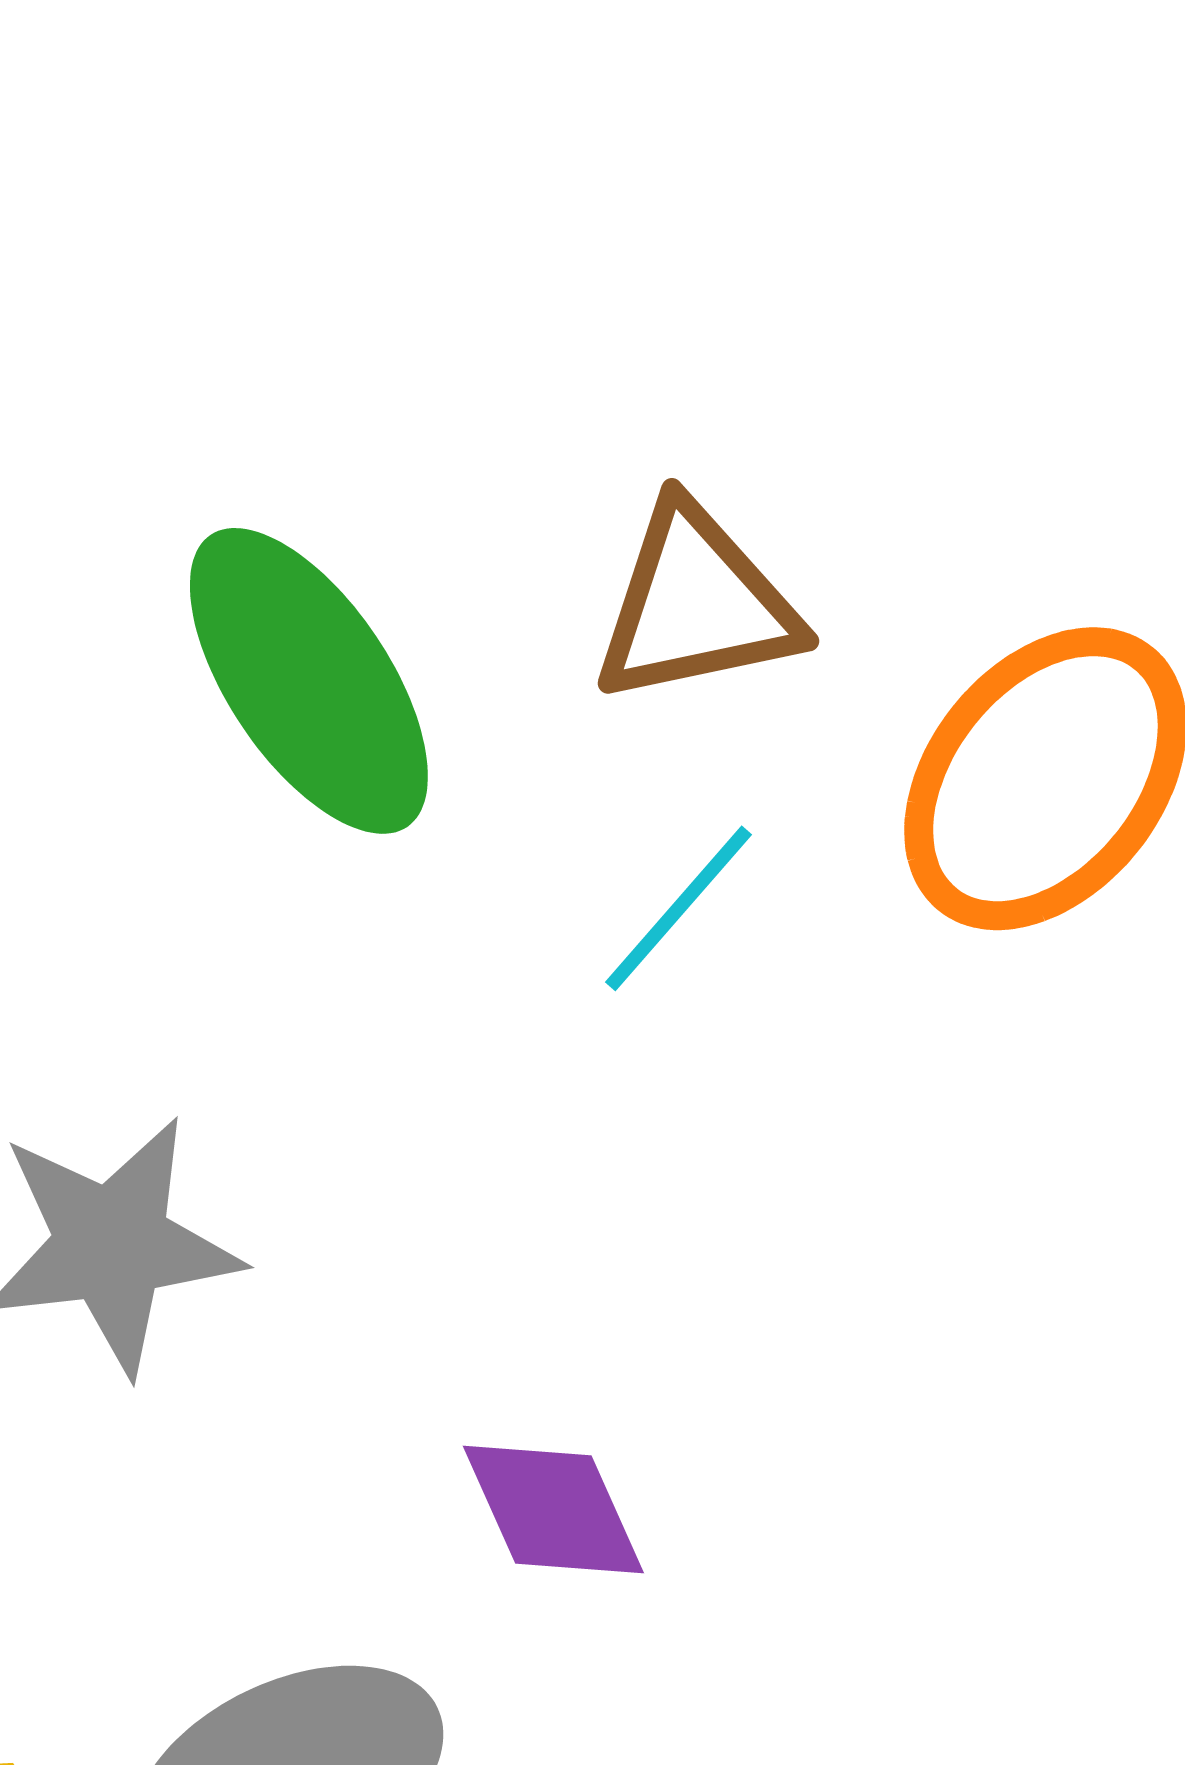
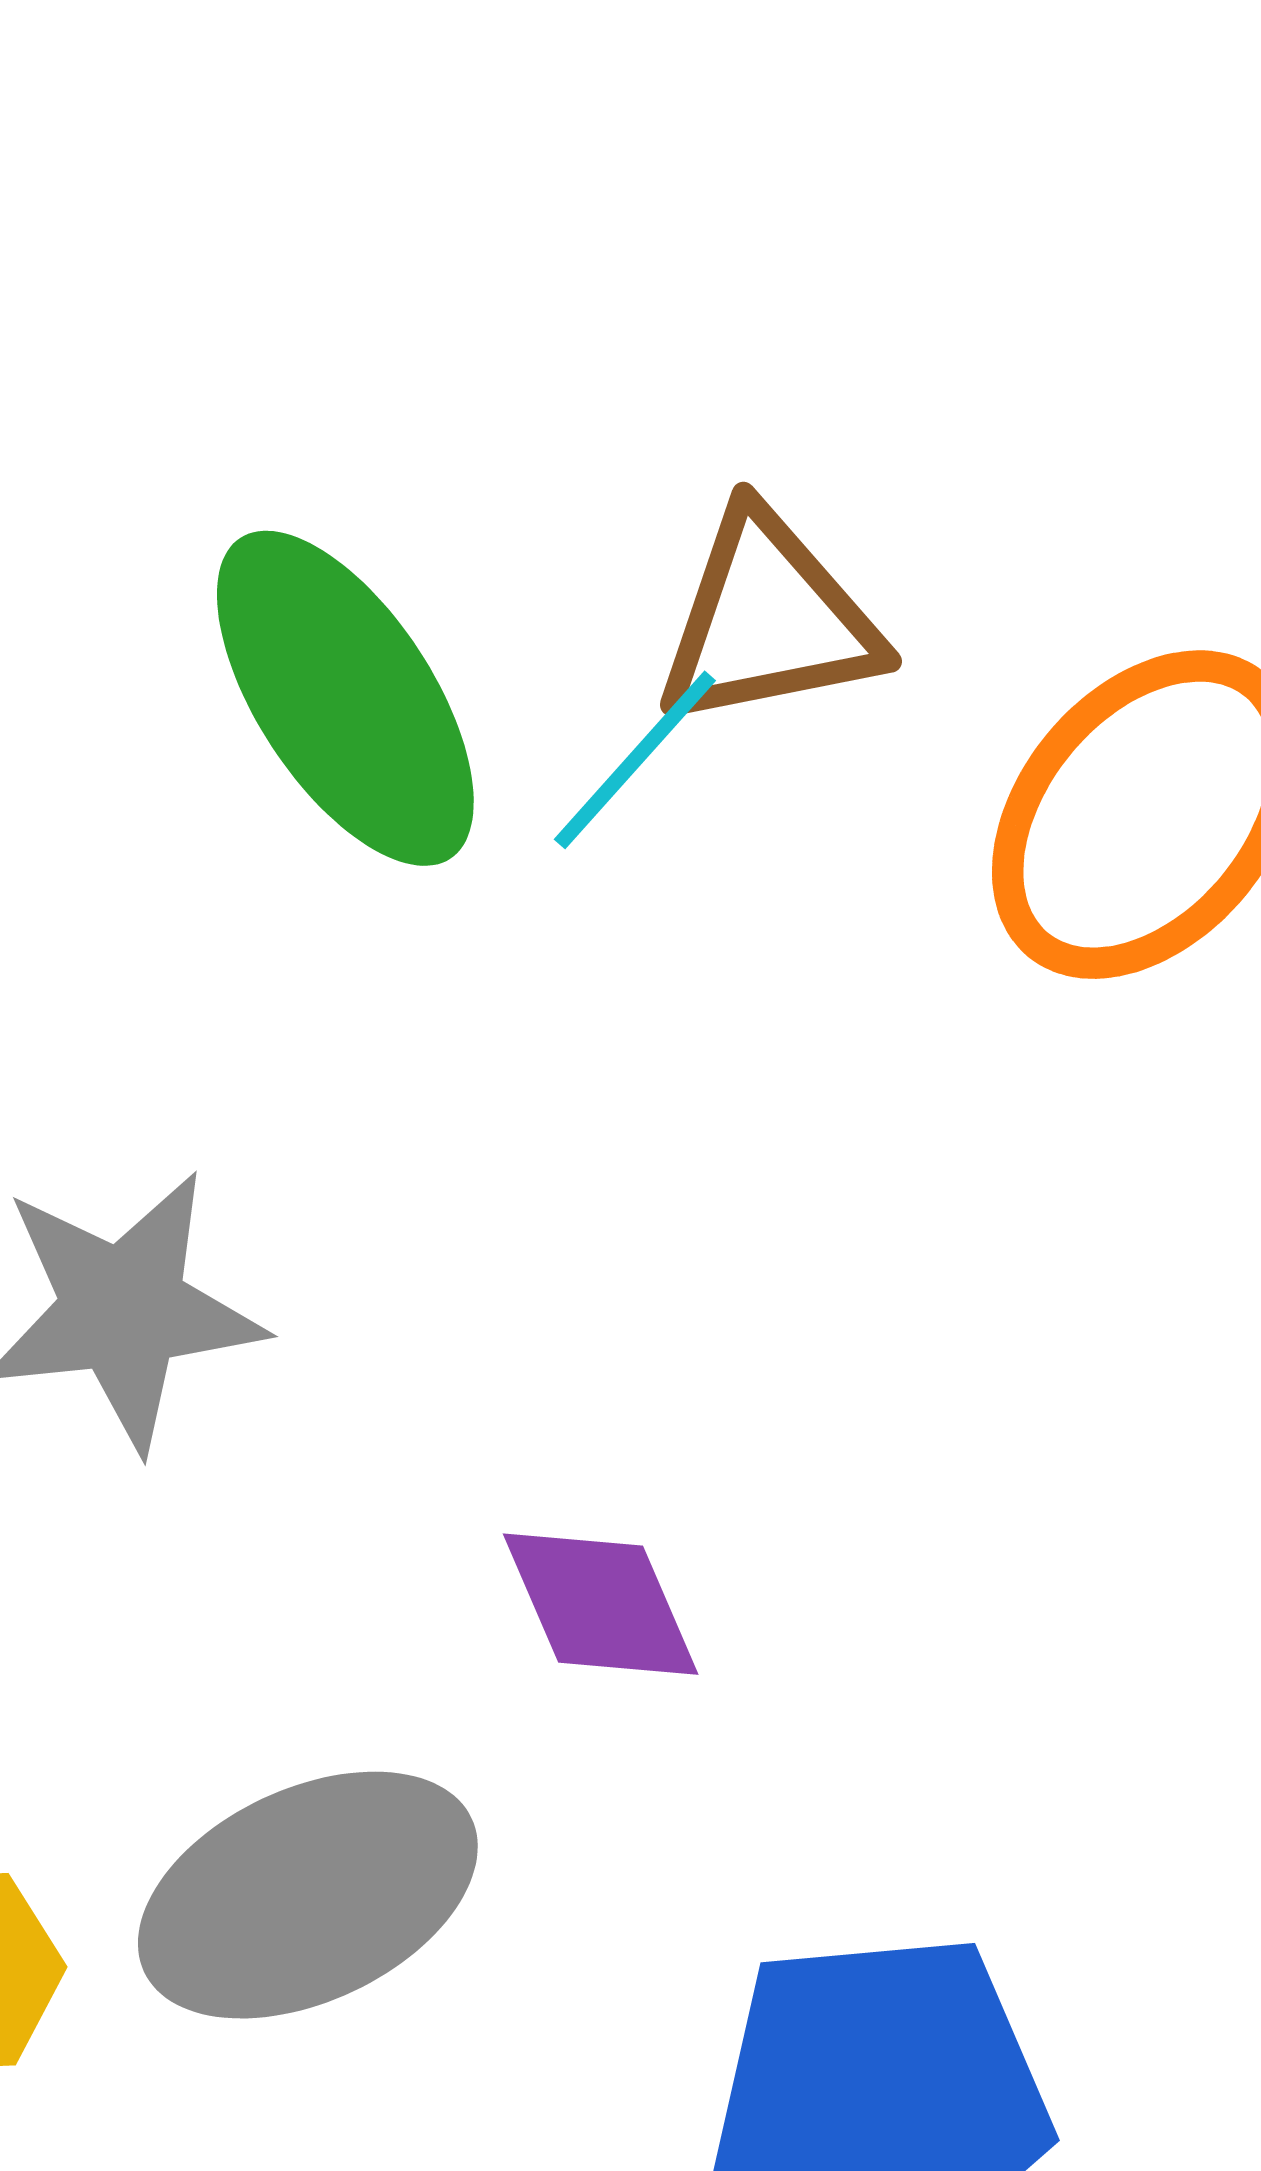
cyan line: (679, 908) -> (635, 760), moved

